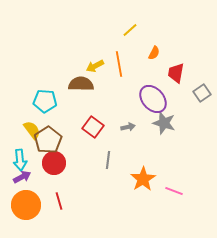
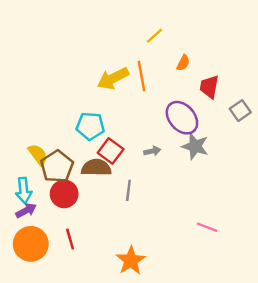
yellow arrow: (95, 66) -> (113, 78), size x1.5
brown semicircle: (81, 84) -> (96, 168), moved
cyan pentagon: (45, 101) -> (90, 126), moved
orange star: (143, 179) -> (131, 261), moved

